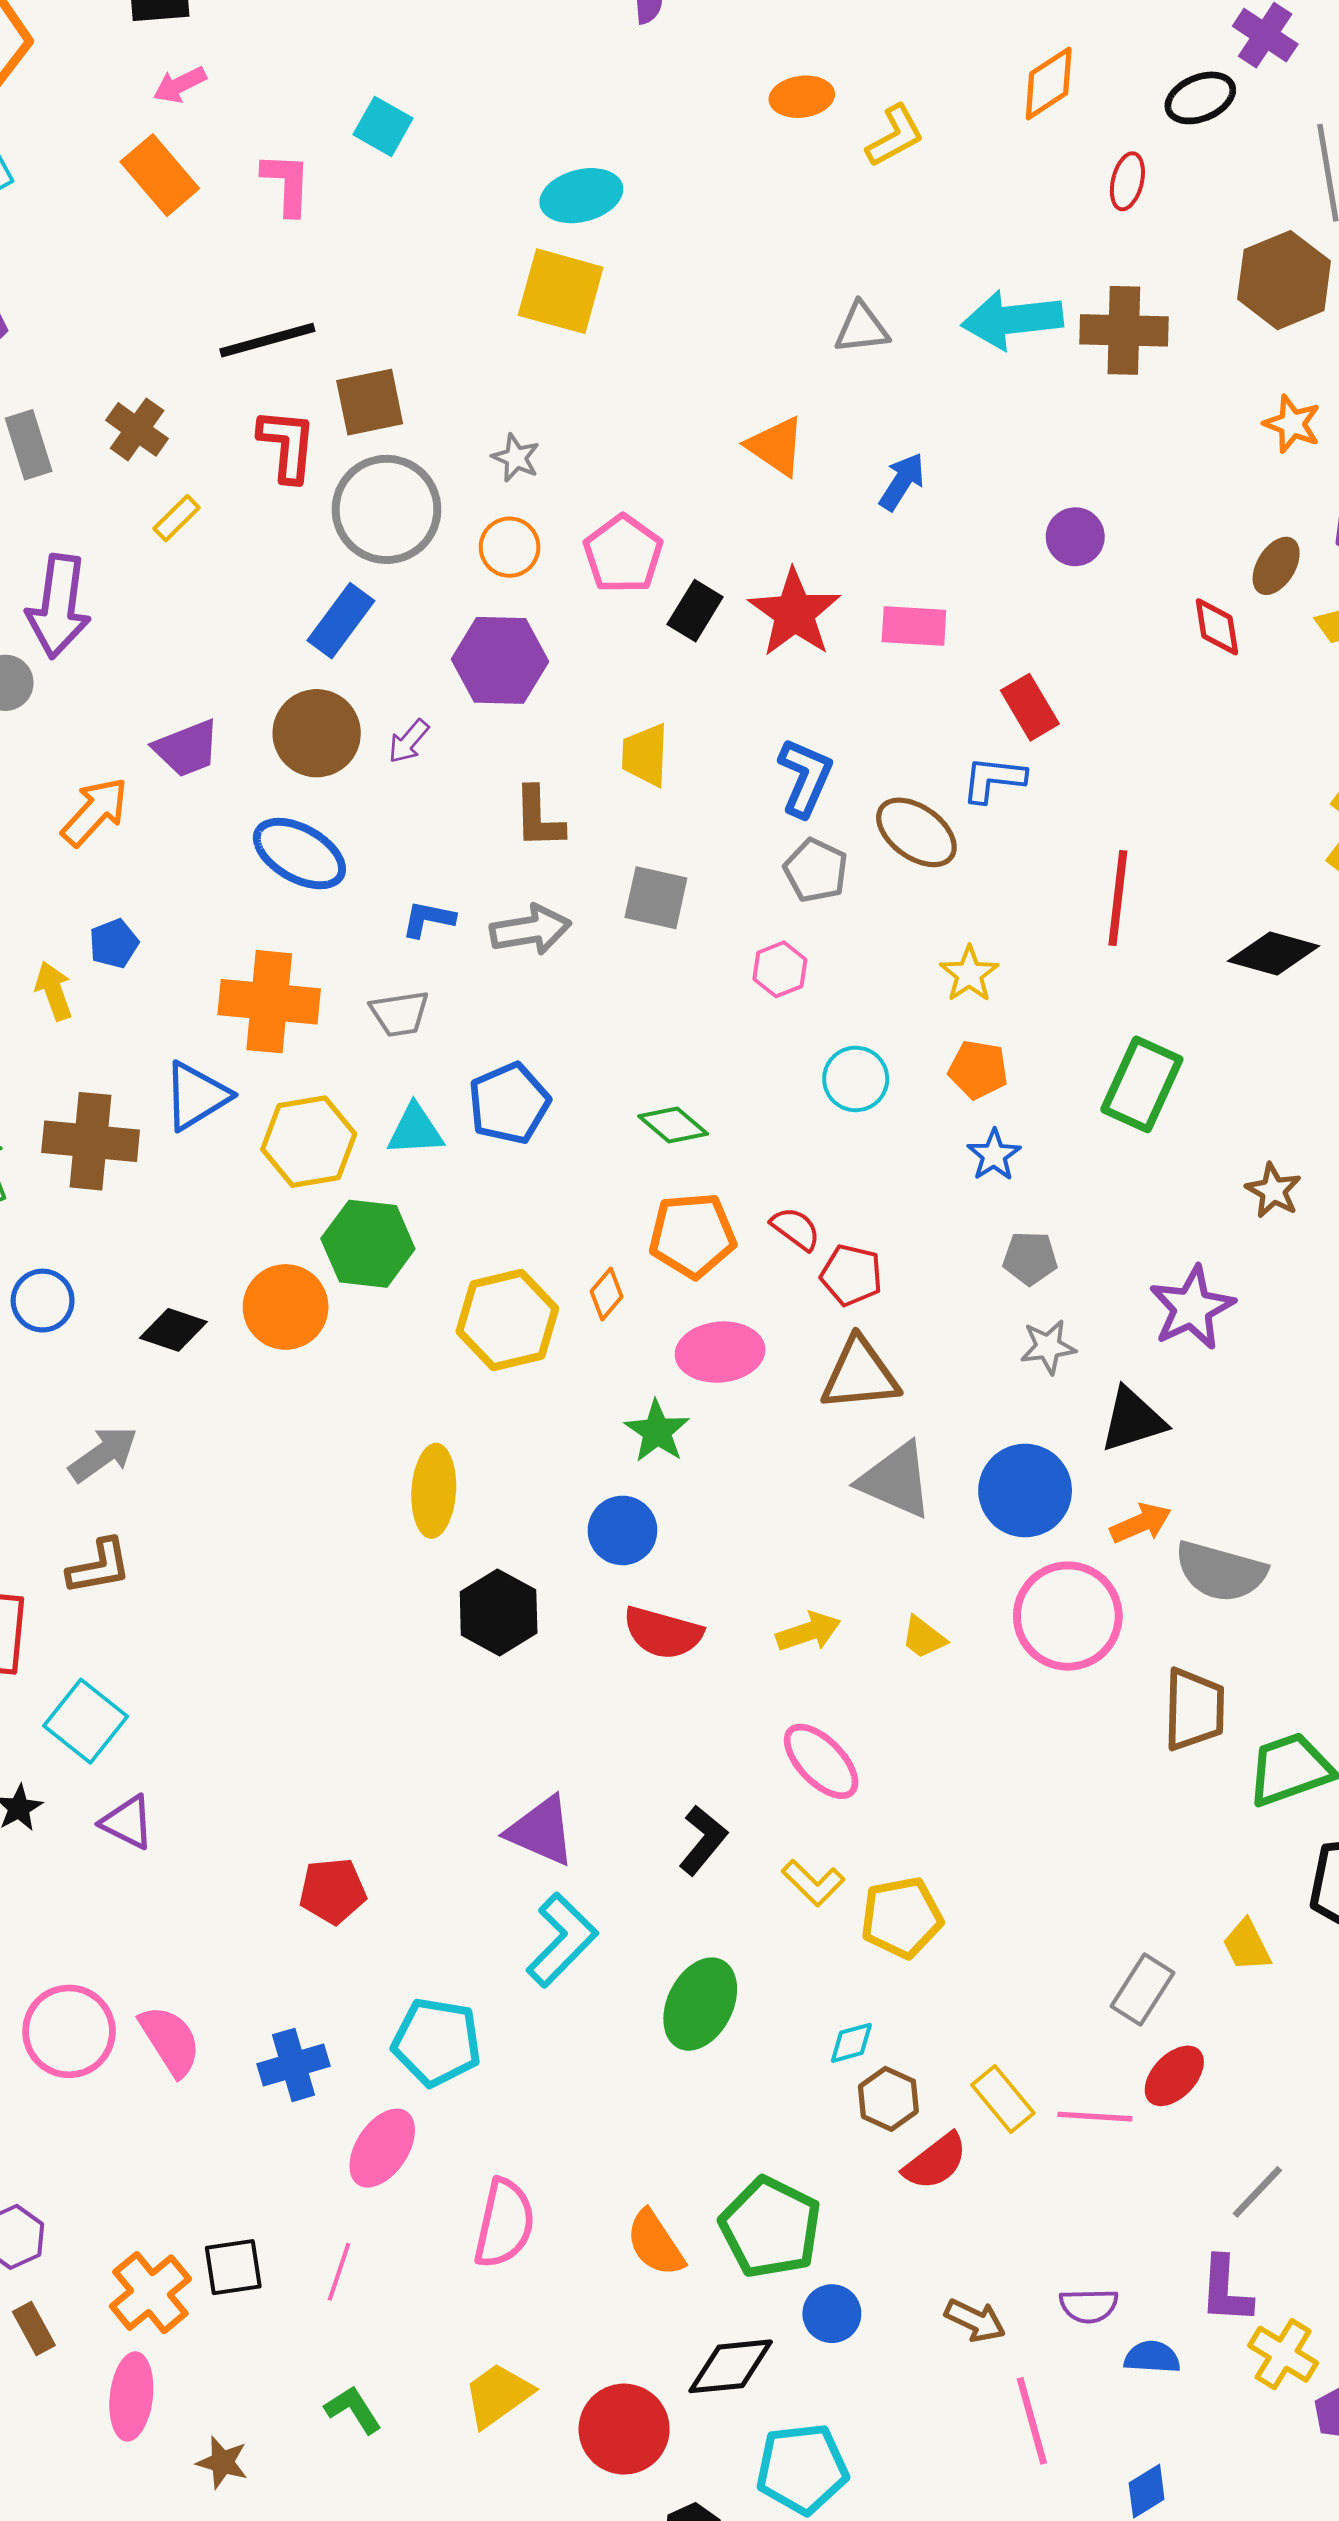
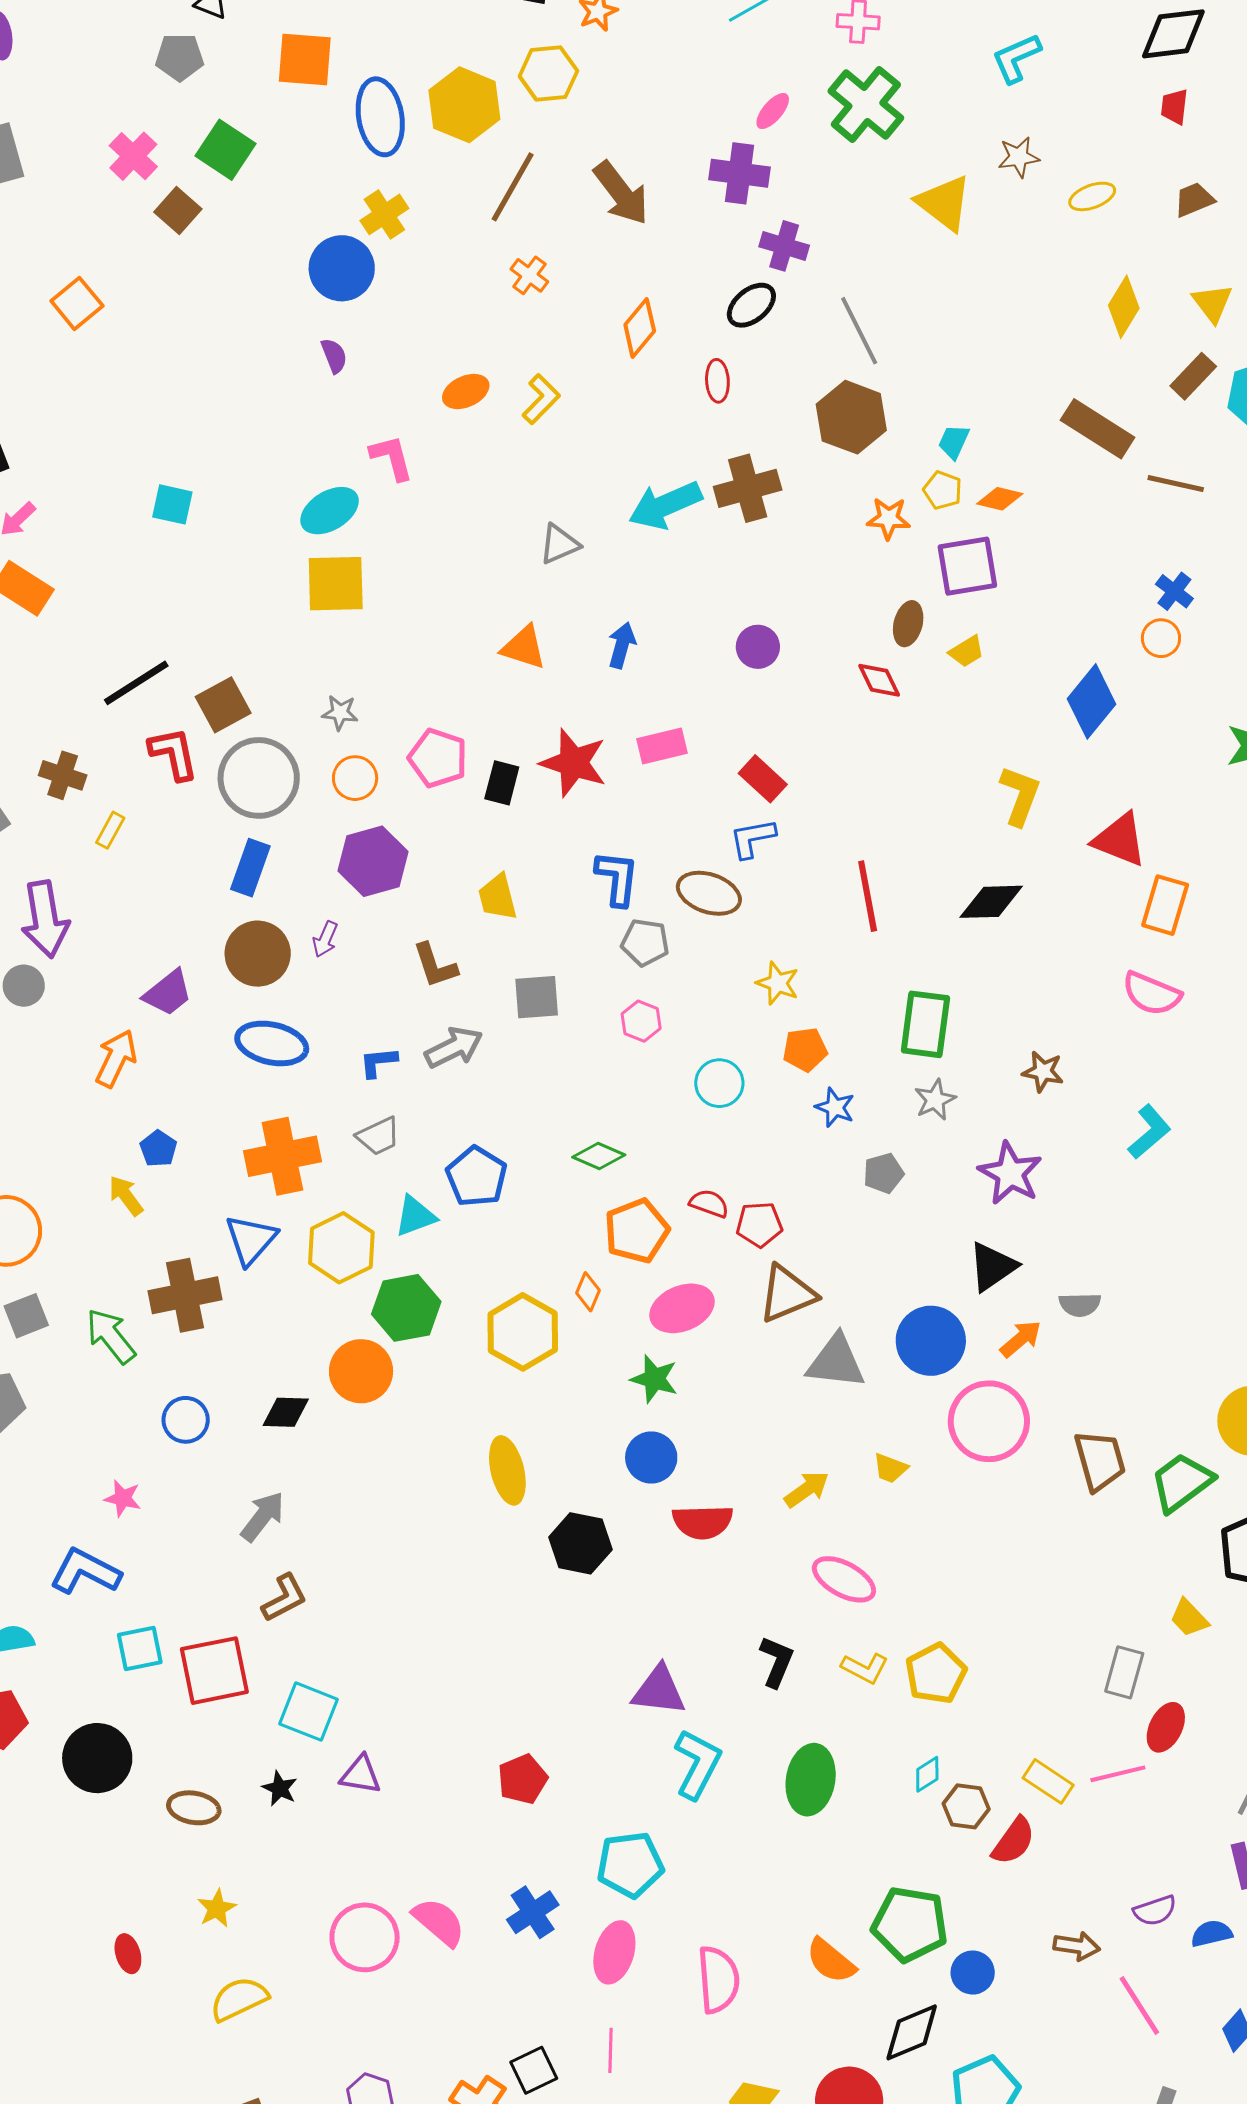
pink L-shape: (287, 184) -> (392, 458), moved
gray star: (1048, 1347) -> (935, 1100), moved
gray semicircle: (1221, 1571) -> (1080, 1305), moved, size x0.6

